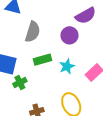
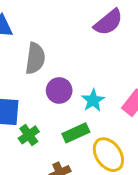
purple circle: (69, 35) -> (59, 90), moved
green rectangle: (43, 60) -> (76, 133), moved

